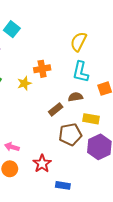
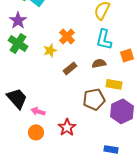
orange cross: (42, 69) -> (67, 36), turned -35
brown rectangle: (56, 109) -> (70, 68), moved
blue rectangle: (63, 185) -> (111, 149), moved

